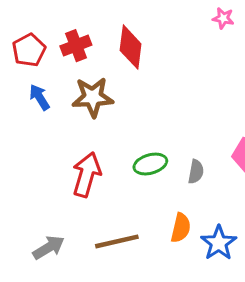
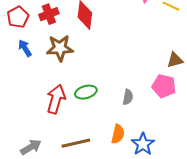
green ellipse: (150, 164) -> (86, 92), moved

